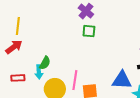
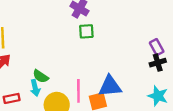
green semicircle: (45, 63) -> (41, 76), turned 104
blue triangle: (122, 80) -> (110, 86), moved

